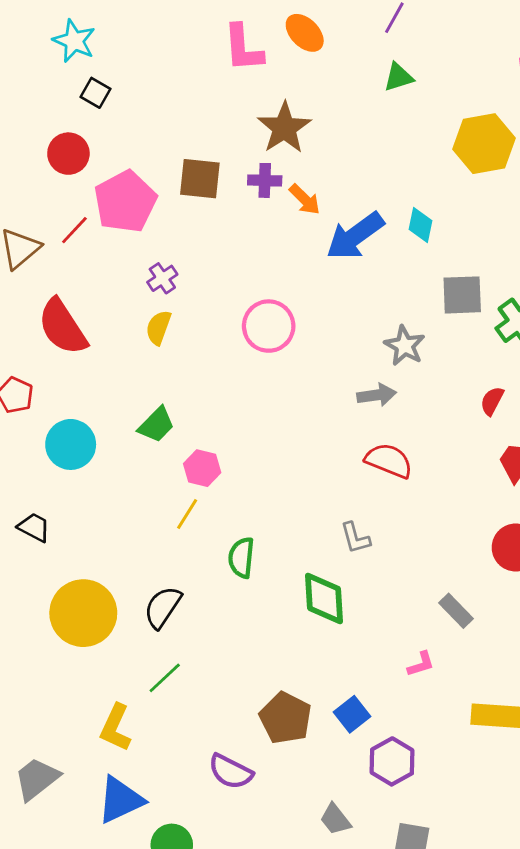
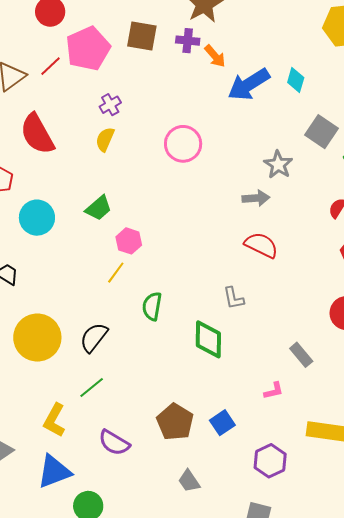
gray square: (462, 295) -> (322, 132), turned 32
purple hexagon: (392, 761) -> (270, 461), moved
purple semicircle: (231, 772) -> (114, 443), moved
gray trapezoid: (335, 819) -> (189, 481), moved

